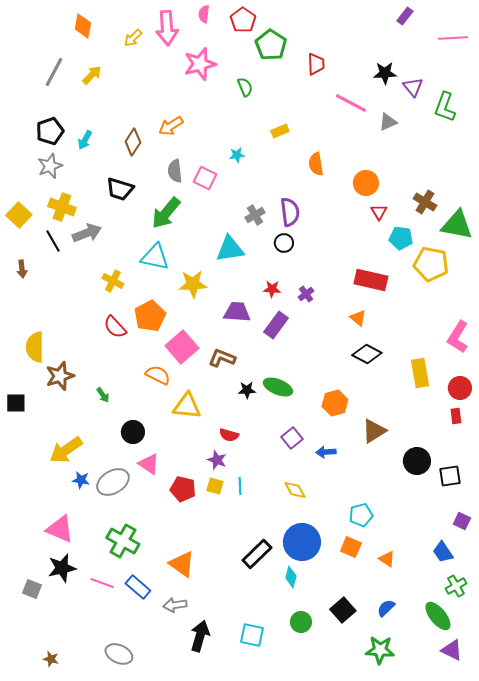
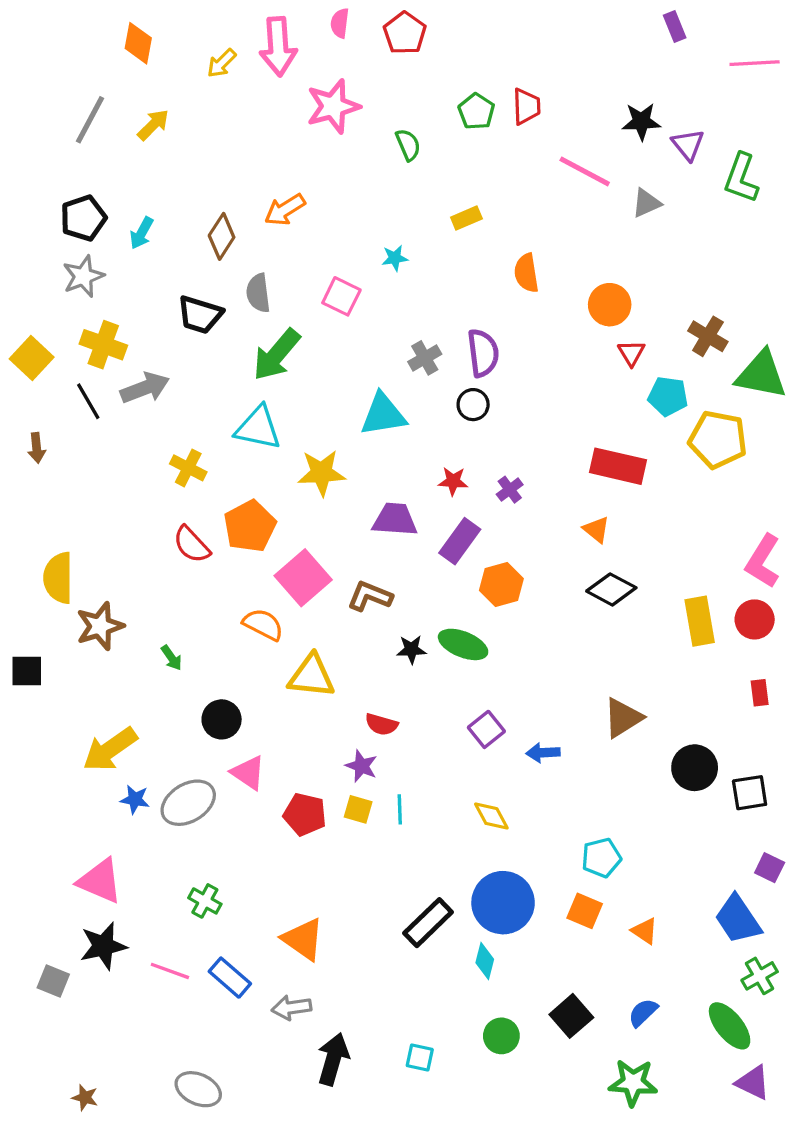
purple rectangle: (405, 16) -> (675, 26), turned -60
green pentagon: (271, 45) -> (476, 111), moved, size x0.7
gray semicircle: (175, 171) -> (258, 293), moved
red circle: (460, 388) -> (755, 619), moved
orange hexagon: (335, 403) -> (501, 584), moved
green cross: (123, 541) -> (205, 901), size x0.6
blue trapezoid: (443, 552) -> (738, 919), size x1.4
cyan square: (252, 635) -> (420, 1058), size x0.7

